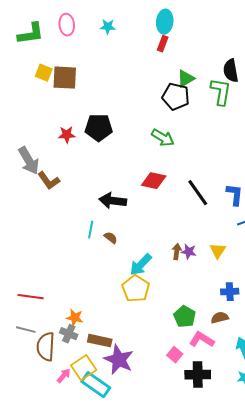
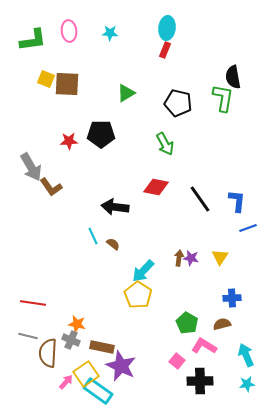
green triangle: (186, 79) -> (126, 93), moved
green arrow: (163, 138) -> (165, 144), turned 30
cyan line: (91, 230) -> (93, 236), turned -36

